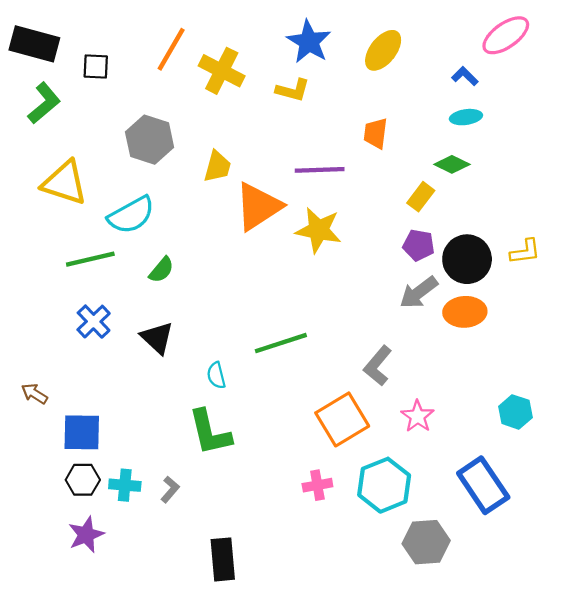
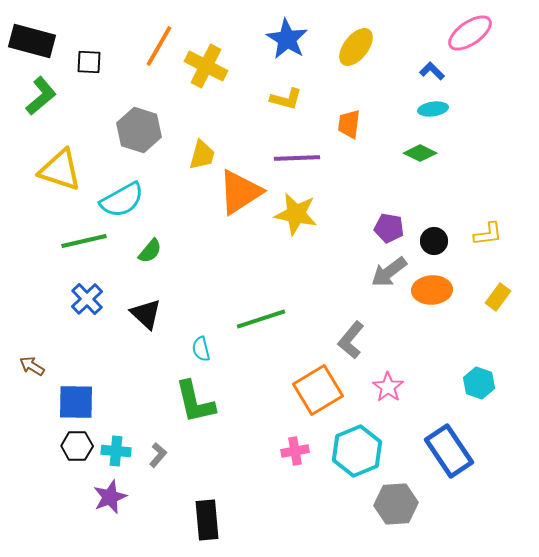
yellow L-shape: (293, 90) -> (286, 99), moved
yellow rectangle: (421, 197) -> (498, 297), moved
black circle: (467, 259) -> (434, 241), size x0.6
purple star: (86, 535) -> (110, 497), moved

